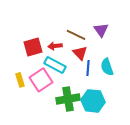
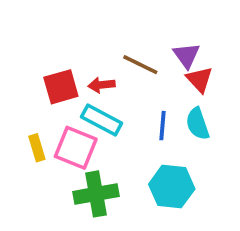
red triangle: (80, 53) -> (199, 79), moved
pink square: (41, 80) -> (76, 148), turned -35
green cross: (68, 99) -> (96, 194), moved

